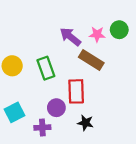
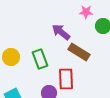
pink star: (97, 34) -> (86, 12), moved

